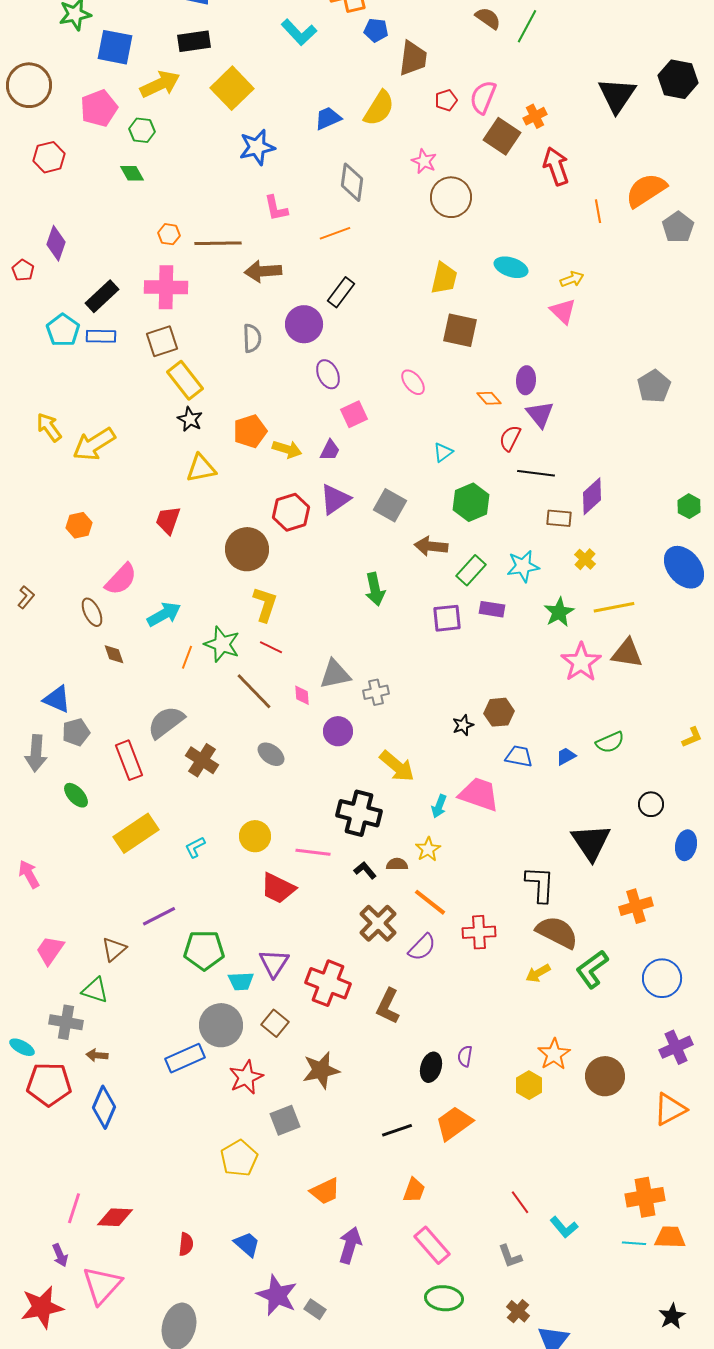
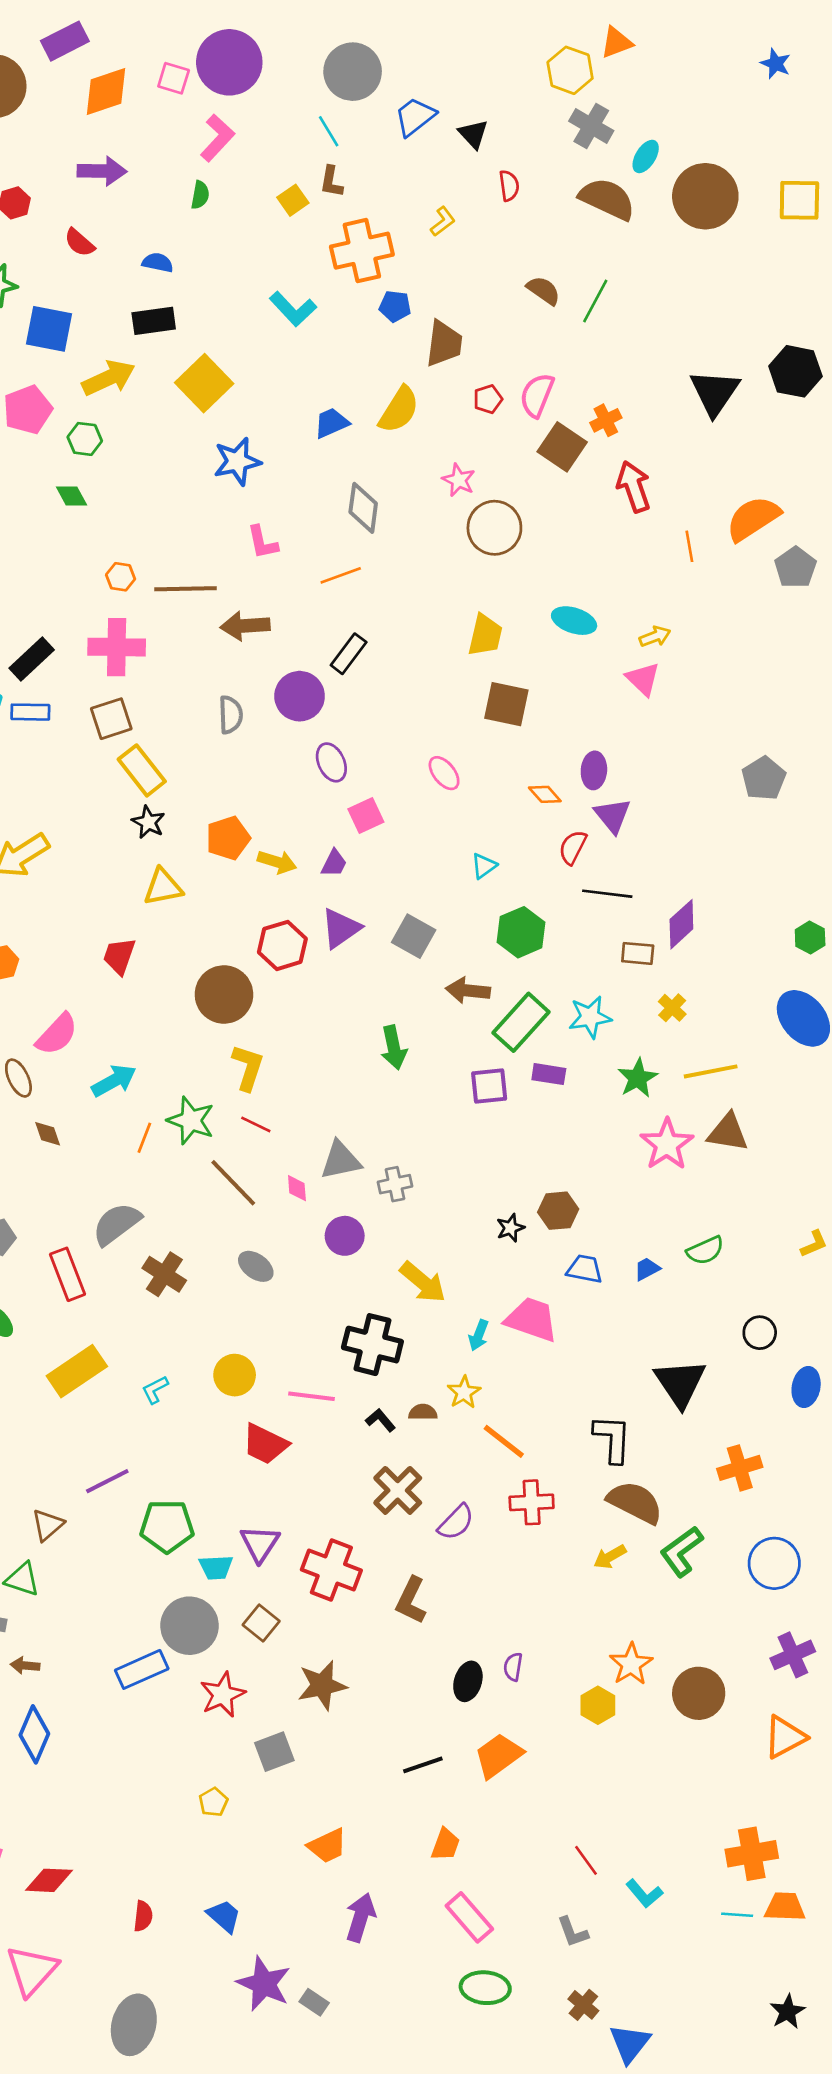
green rectangle: (471, 570) -> (521, 1022), size x1.4
orange line: (430, 902) -> (504, 1441), moved
yellow pentagon: (239, 1158) -> (213, 1802), size x0.6

